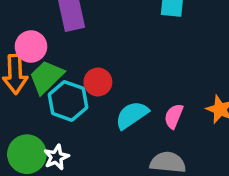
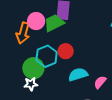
green trapezoid: (46, 77) -> (54, 23), moved
green circle: (27, 154) -> (33, 68), moved

